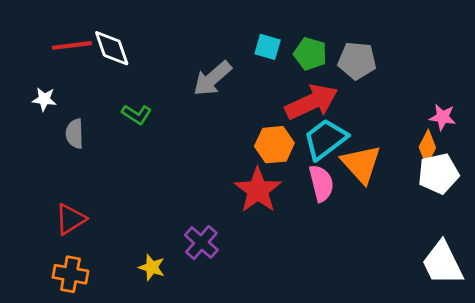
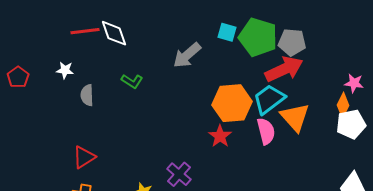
green pentagon: (310, 54) -> (258, 37), size x1.6
red arrow: (312, 102) -> (284, 69), moved
orange hexagon: (274, 145) -> (232, 103), size x1.4
red star: (258, 190) -> (220, 136), size x0.7

